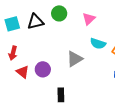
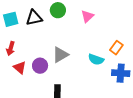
cyan semicircle: (98, 44) -> (96, 59), moved
gray triangle: (75, 59) -> (60, 55), moved

